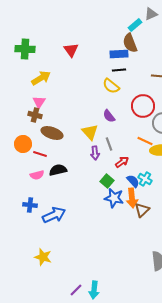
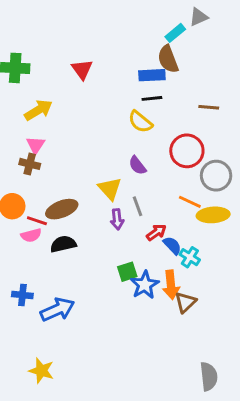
brown ellipse: (52, 133) -> (62, 209), moved, turned -40
pink semicircle: (37, 175) -> (31, 235), moved
green square: (107, 181) -> (127, 272), moved, turned 32
blue semicircle: (133, 181) -> (172, 245), moved
blue star: (114, 198) -> (145, 285), turned 30

